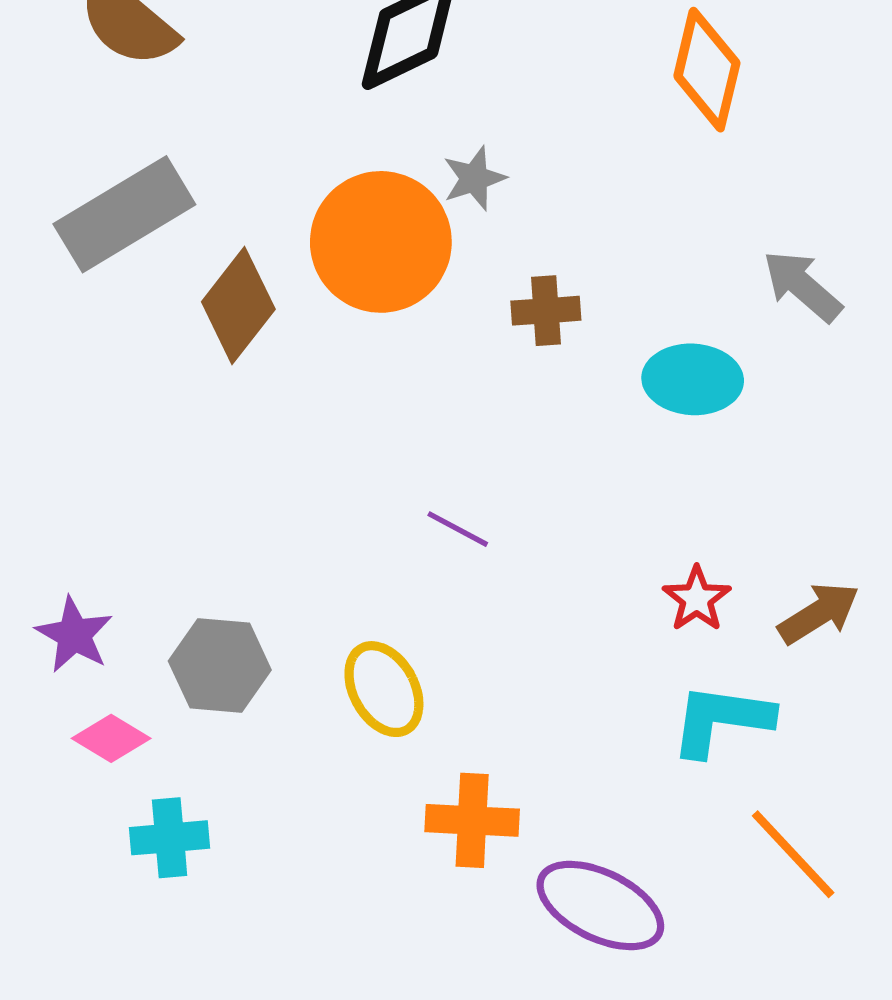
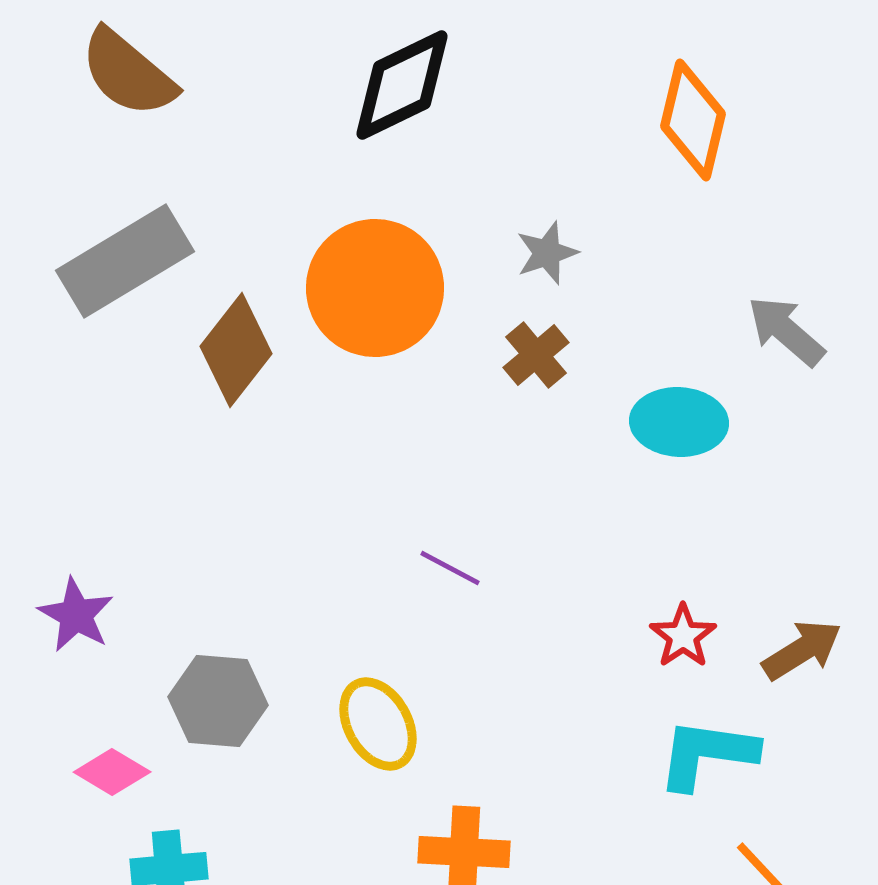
gray star: (474, 178) -> (547, 253), moved
brown cross: (546, 311) -> (536, 355), turned -36
purple star: (74, 635) -> (76, 615), moved

